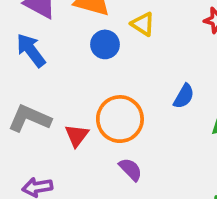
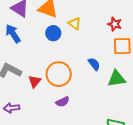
blue semicircle: (184, 96) -> (94, 64), turned -72
purple semicircle: (131, 169) -> (63, 102), turned 104

